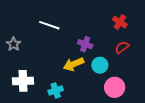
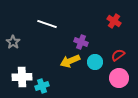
red semicircle: (122, 47) -> (118, 55), moved
pink circle: (115, 87) -> (119, 78), moved
cyan cross: (56, 90) -> (42, 86), moved

